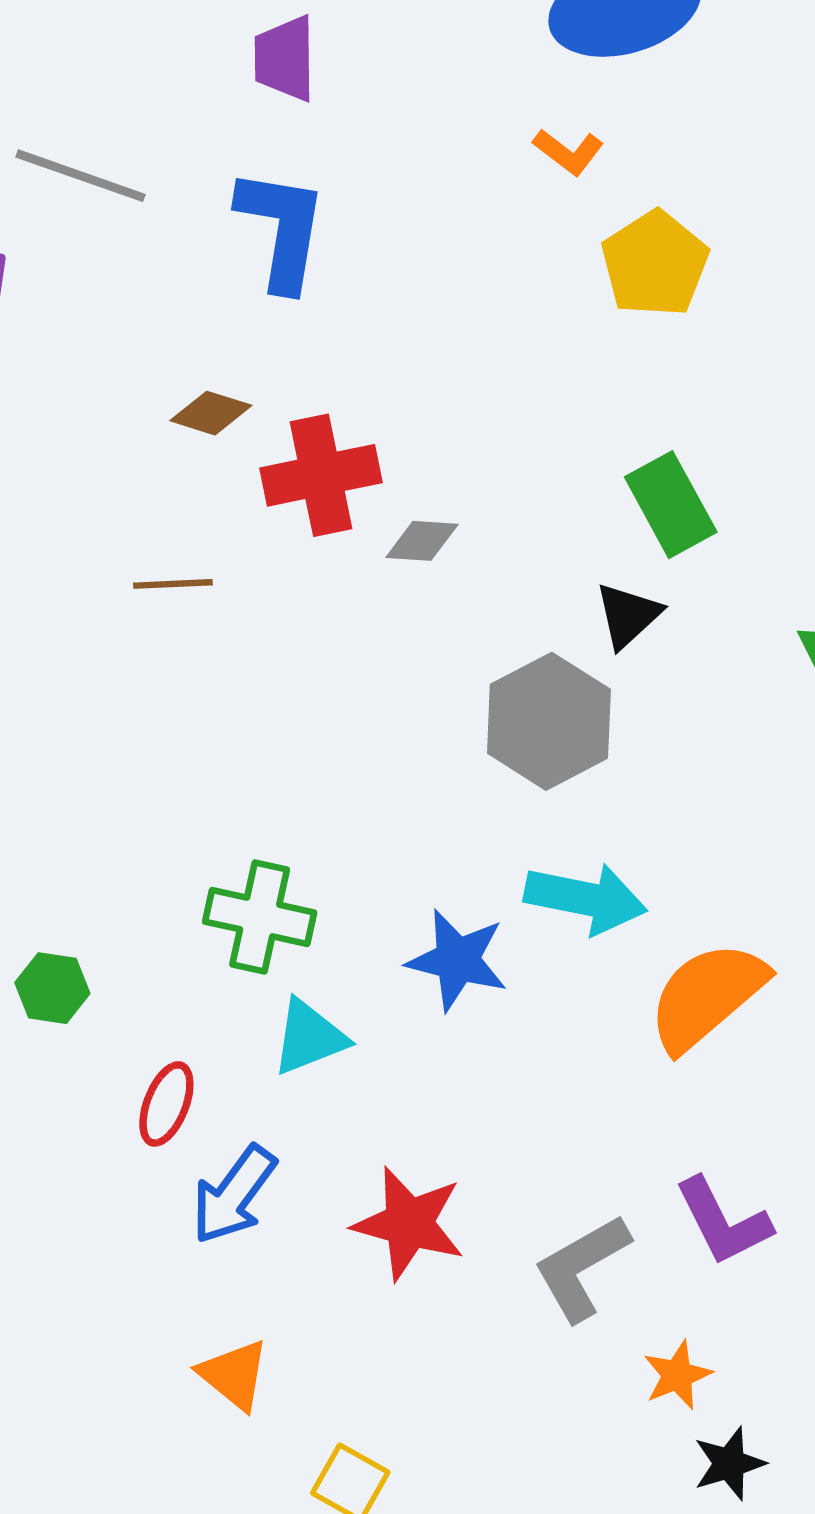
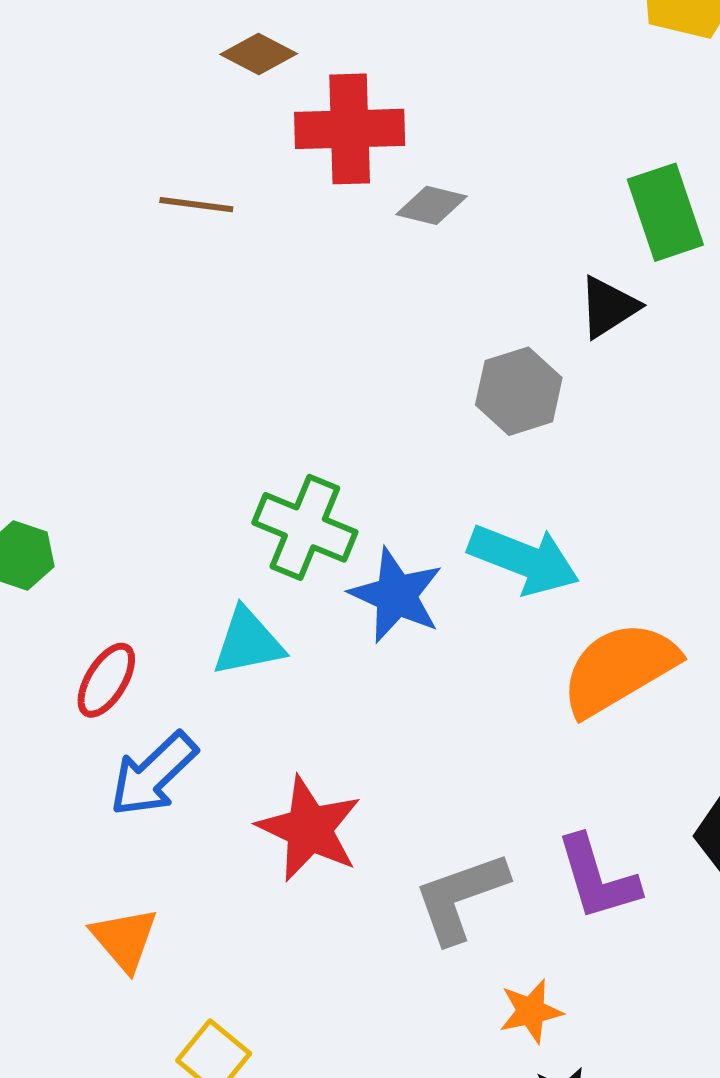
gray hexagon: (549, 721) -> (519, 391), size x0.7
green cross: (260, 917) -> (305, 527), moved

